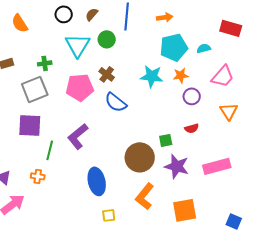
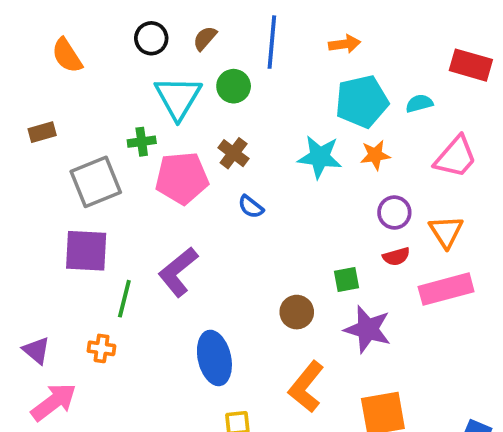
green cross: (45, 63) -> (142, 142), moved
purple circle: (192, 96) -> (394, 212), moved
blue semicircle: (116, 102) -> (251, 207), size x0.6
orange triangle: (229, 111) -> (446, 232), moved
brown circle: (140, 157) -> (297, 312), size x0.6
pink rectangle: (217, 166) -> (446, 289), moved

